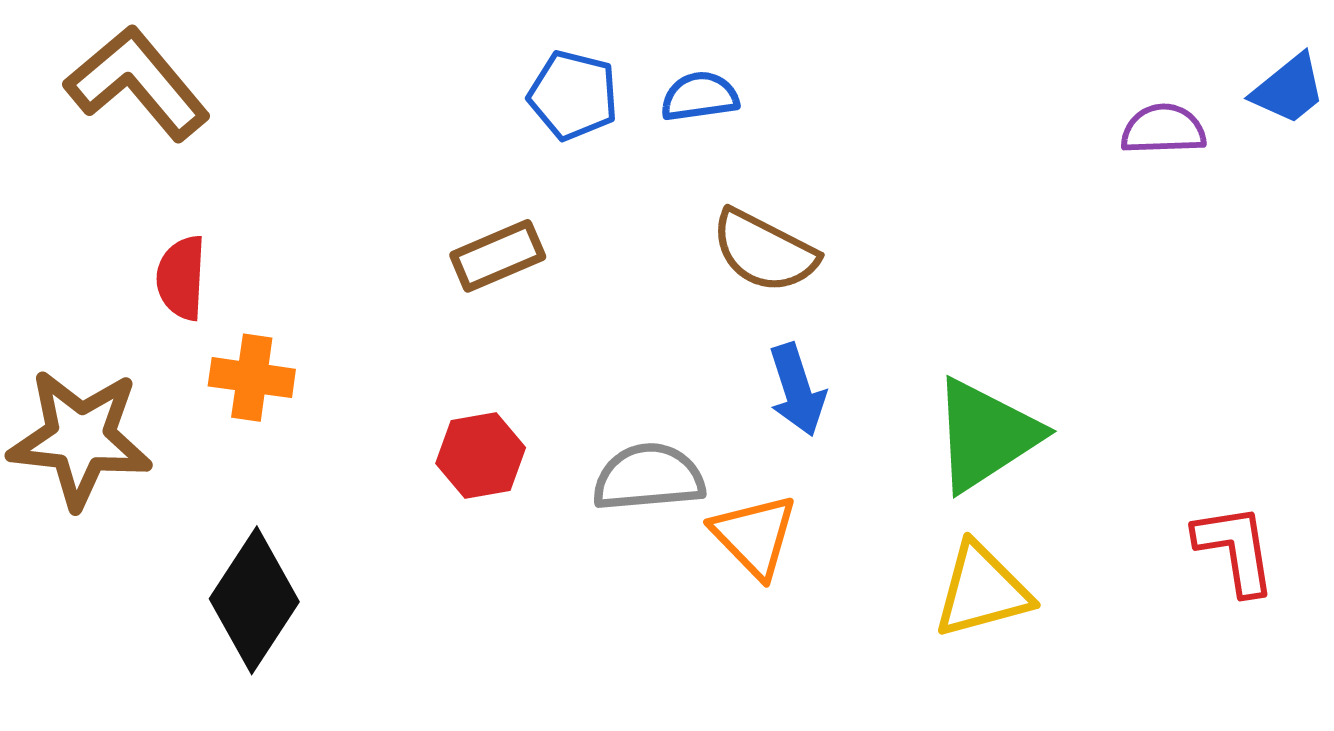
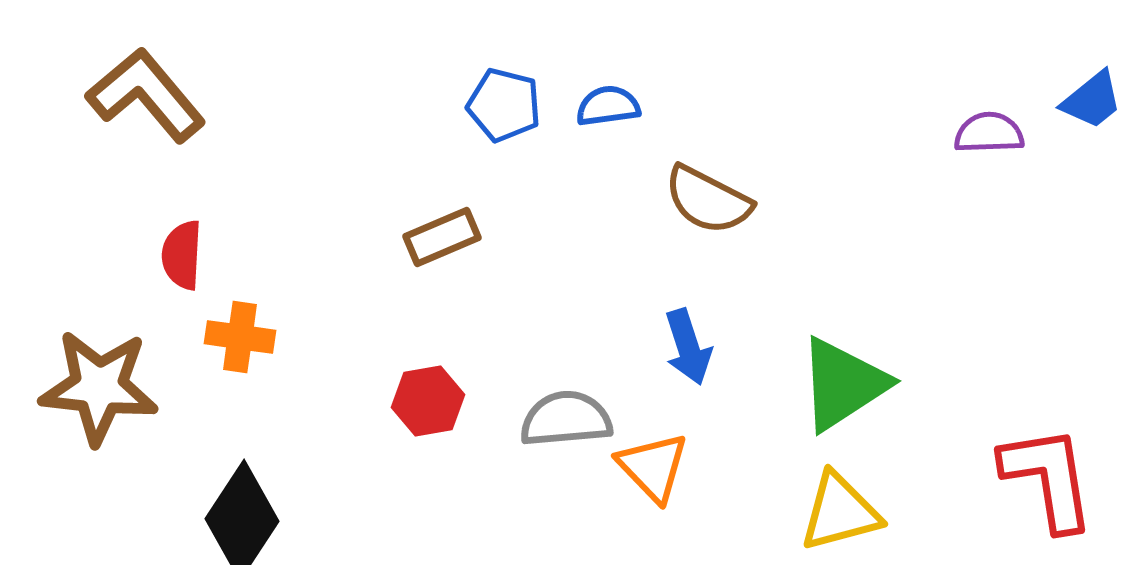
brown semicircle: (764, 251) -> (708, 200), moved
red L-shape: (1235, 549) -> (1048, 478), size x1.4

